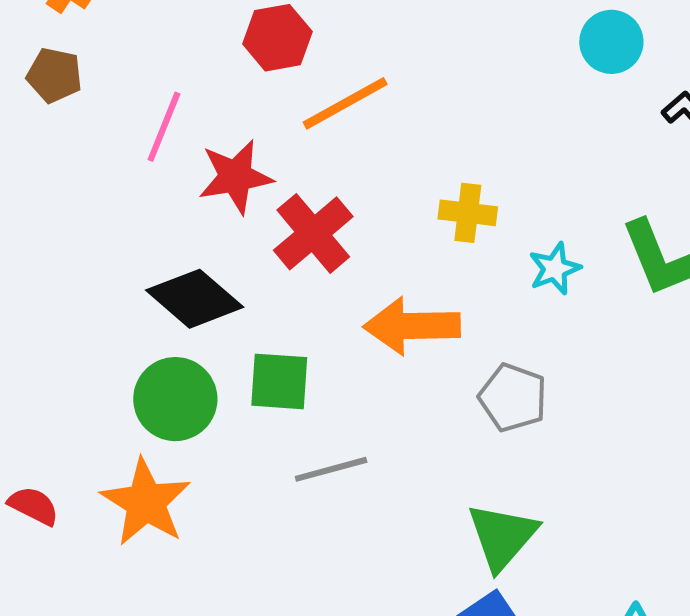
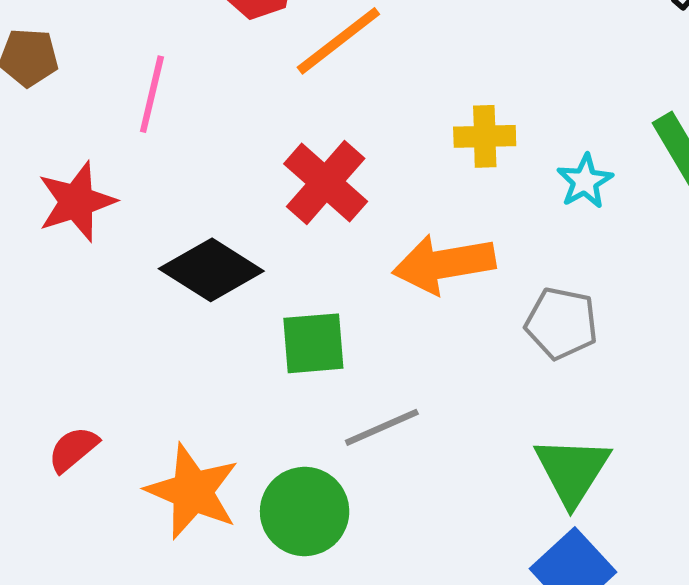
red star: (235, 177) -> (76, 202), moved
green circle: (175, 399) -> (305, 511), moved
red semicircle: (33, 506) -> (73, 449), moved, turned -58

